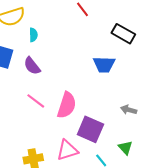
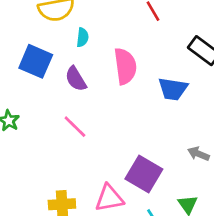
pink semicircle: (67, 105) -> (125, 66), moved, turned -32

